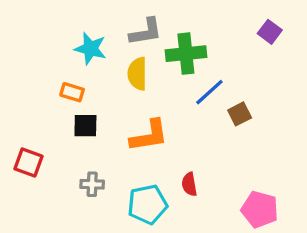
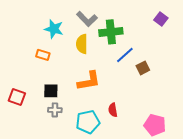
gray L-shape: (146, 32) -> (87, 19), turned 55
black square: (85, 126) -> (51, 91), moved

